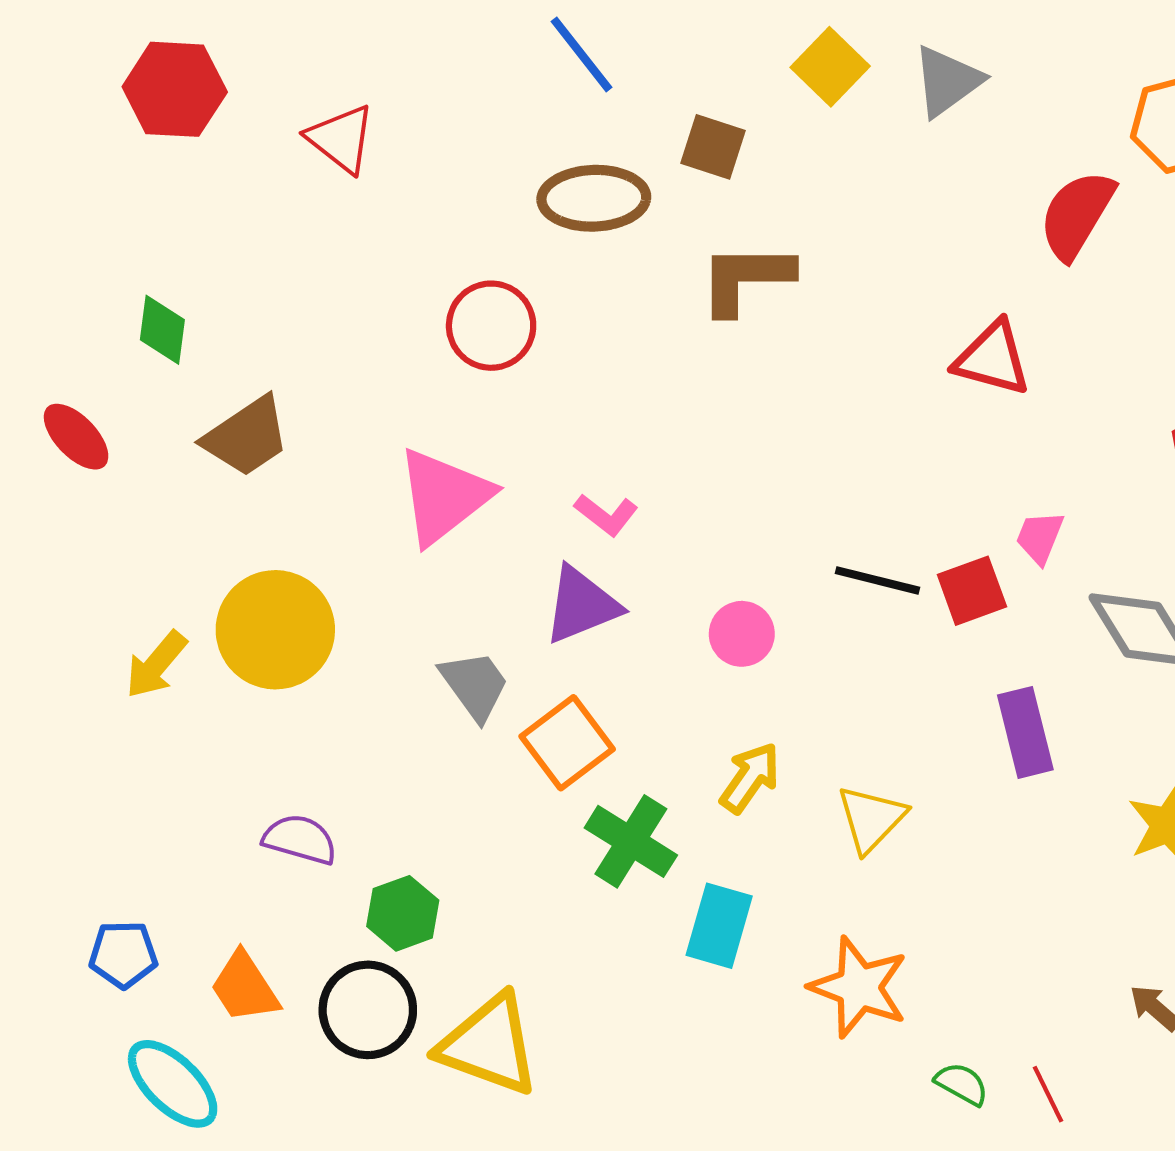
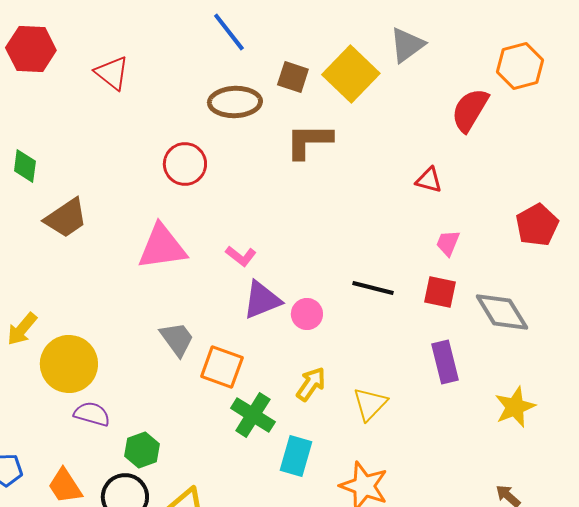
yellow square: (830, 67) -> (351, 74), moved, size x1.5
red triangle: (992, 359) -> (429, 180), size x0.7
pink triangle: (444, 496) -> (162, 247), turned 30
pink trapezoid: (1040, 537) -> (448, 243), moved
red square: (972, 591) -> (440, 292), moved, turned 32
purple triangle: (581, 605) -> (262, 300), moved
yellow circle: (275, 630) -> (69, 364), moved
orange square: (567, 743) -> (222, 367), turned -33

